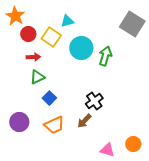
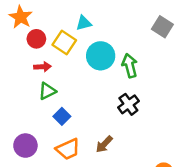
gray square: (132, 24) -> (162, 27), size x0.7
green arrow: (105, 56) -> (130, 66), turned -30
black cross: (94, 101) -> (128, 104), moved

